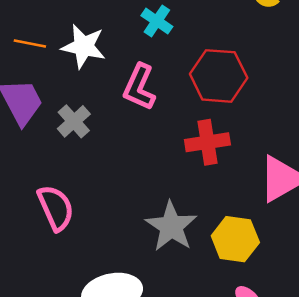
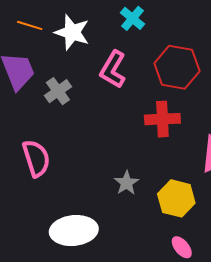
gray star: (171, 226) -> (127, 183), size x0.6

